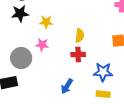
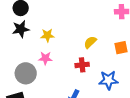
yellow semicircle: (80, 36) -> (90, 42), moved, turned -136

